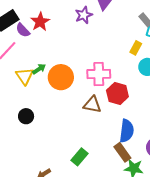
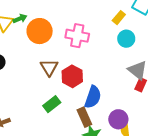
red hexagon: (117, 93) -> (72, 76), moved
brown triangle: (92, 105) -> (49, 67), moved, turned 36
green rectangle: (80, 157) -> (52, 104), moved

